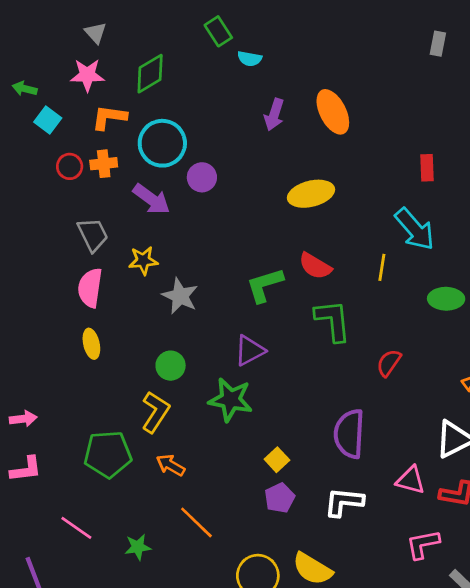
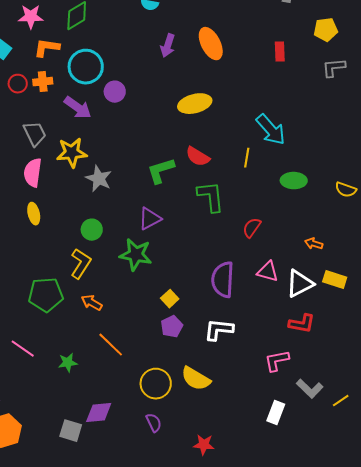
red rectangle: (427, 168) -> (280, 52), moved
yellow star: (143, 261) -> (72, 153), size x1.4
pink triangle: (411, 480) -> (268, 272), moved

